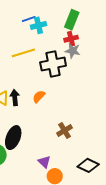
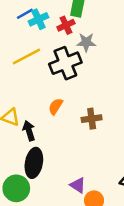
red cross: (71, 39) -> (66, 25), moved
black arrow: (15, 98) -> (29, 131), moved
brown cross: (64, 130) -> (92, 119), moved, turned 35

